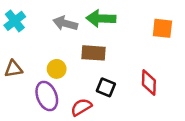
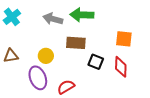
orange square: (162, 28) -> (124, 39), moved
black square: (106, 87) -> (96, 62), moved

